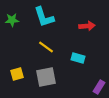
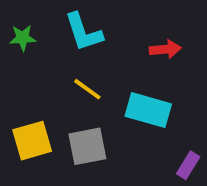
cyan rectangle: (78, 58) -> (148, 110), size x1.6
yellow square: (17, 74) -> (32, 141), size x1.5

